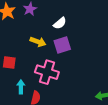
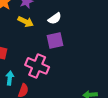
yellow arrow: (38, 42) -> (26, 22), moved

